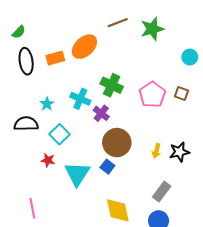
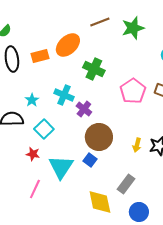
green cross: (112, 85) -> (94, 69), moved
gray rectangle: (162, 192) -> (126, 184), moved
pink line: (32, 208) -> (35, 189), moved, turned 36

